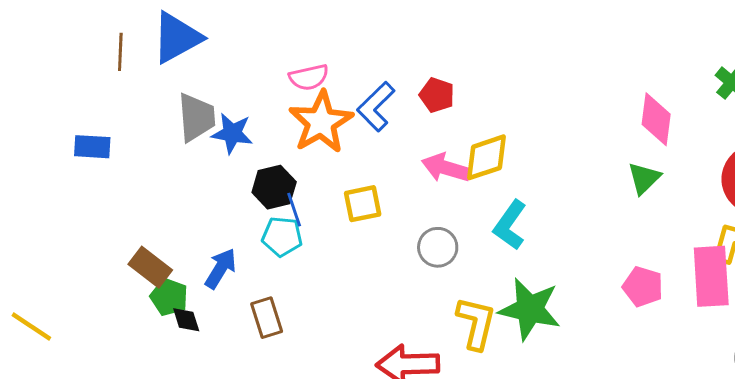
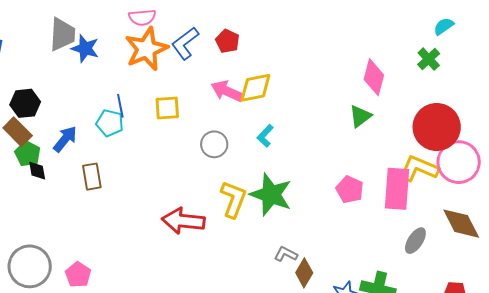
black hexagon: (274, 187) -> (25, 103), moved
cyan L-shape: (510, 225) -> (265, 136), size x0.7

